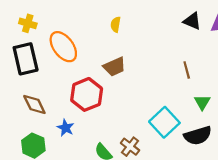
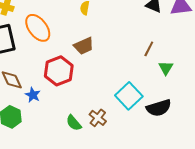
brown line: (187, 70) -> (149, 49), turned 42
green triangle: (202, 102) -> (166, 68), moved
blue star: (66, 128) -> (33, 95), moved

